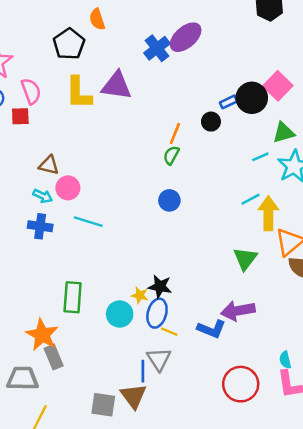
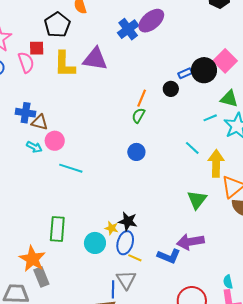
red square: (20, 116) -> (37, 48), moved
green triangle: (284, 133) -> (229, 99), turned 30
cyan line: (250, 199) -> (192, 148), moved, turned 70
blue cross: (40, 226) -> (26, 113), moved

